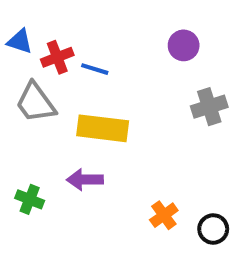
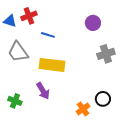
red cross: (57, 57) -> (29, 16), moved
purple arrow: (85, 180) -> (43, 91), turned -120
black circle: (213, 229) -> (103, 99), moved

